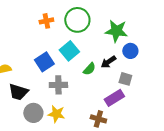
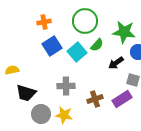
orange cross: (46, 21) -> (44, 22), moved
blue square: (44, 62) -> (52, 46), moved
green semicircle: (89, 69) -> (97, 45), moved
brown cross: (98, 119) -> (95, 99), moved, turned -35

